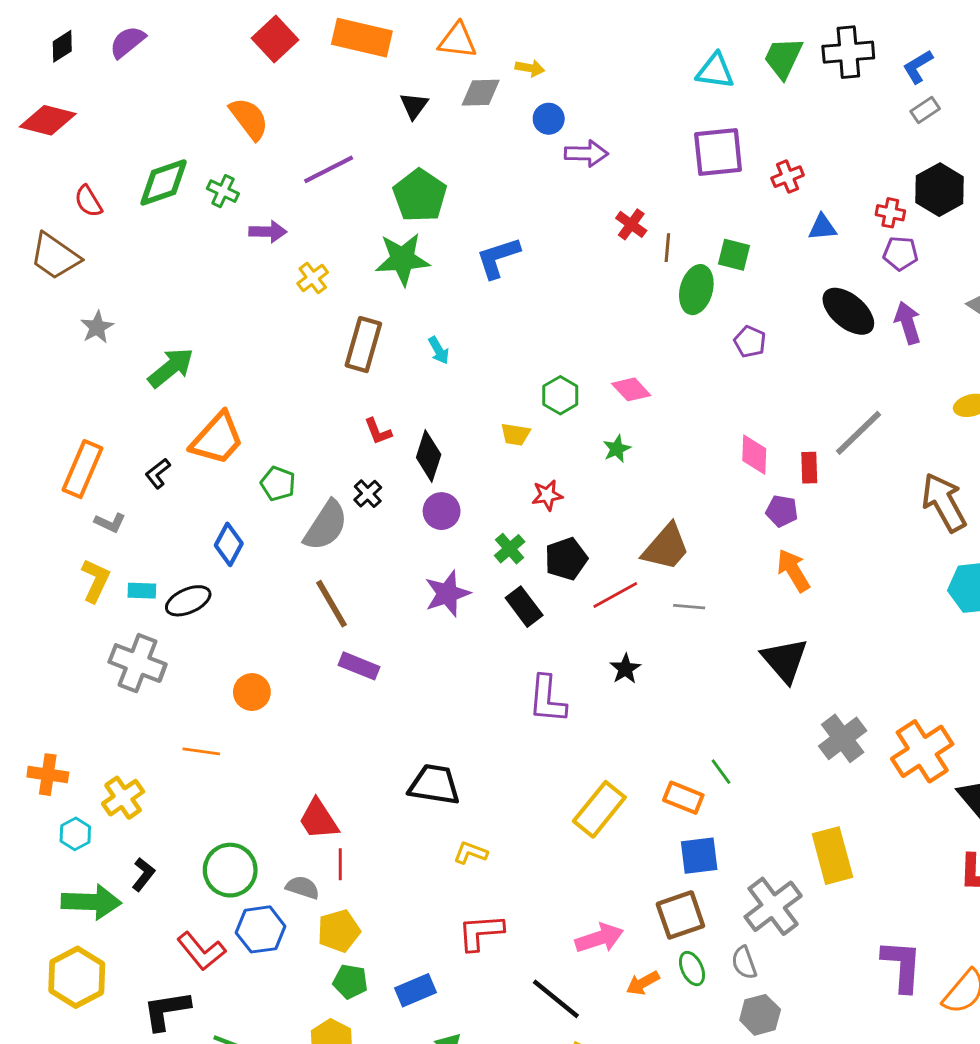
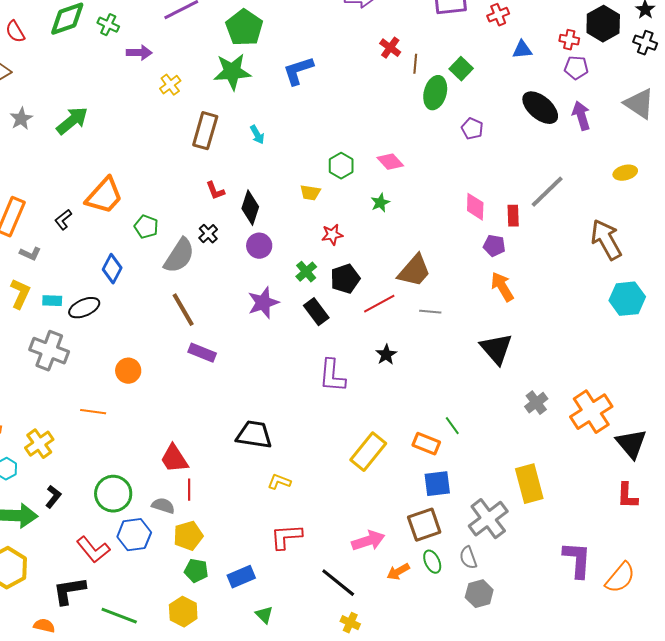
green square: (734, 255) -> (461, 69), turned 30
green arrow: (171, 368) -> (72, 121), moved
gray cross: (843, 738) -> (536, 403), size x0.7

